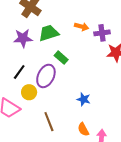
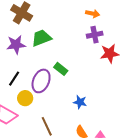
orange arrow: (82, 27) -> (93, 14), moved
green rectangle: (61, 58) -> (61, 69), moved

